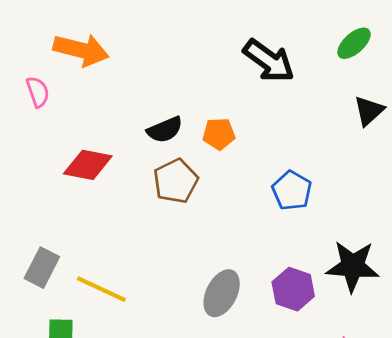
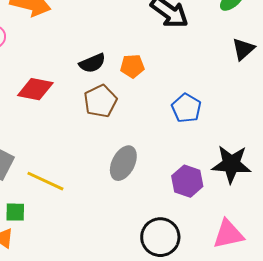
gray ellipse: (222, 293) -> (123, 163), moved

